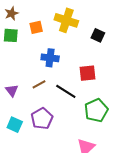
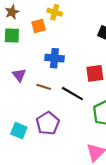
yellow cross: (66, 20) -> (55, 12), moved, size x0.6
brown line: (39, 84) -> (44, 87), turned 48
purple triangle: (12, 90) -> (19, 75), moved

